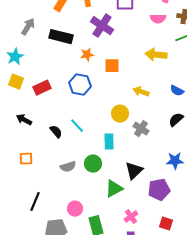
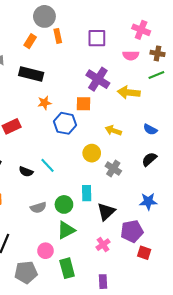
purple cross: (102, 26) -> (98, 79), moved
orange star: (87, 55) -> (44, 103), moved
blue hexagon: (80, 85) -> (65, 123), moved
black semicircle: (56, 132) -> (26, 172), turned 152
cyan rectangle: (109, 142) -> (87, 193), moved
green triangle: (114, 189) -> (66, 230), moved
pink cross: (131, 217) -> (103, 245), moved
red square: (166, 224) -> (144, 253), moved

